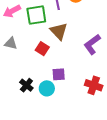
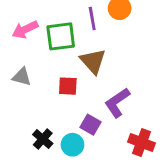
purple L-shape: (92, 44) -> (117, 103), moved
red square: (42, 49) -> (68, 86), turned -32
purple square: (59, 74) -> (91, 125), turned 32

